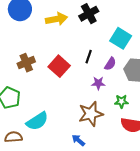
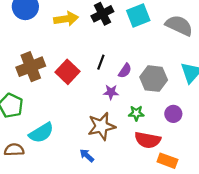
cyan square: (121, 38) -> (138, 15), moved, turned 35
brown cross: (26, 63) -> (31, 67), size x1.4

